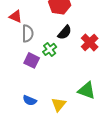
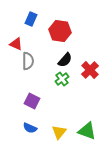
green cross: (50, 49) -> (62, 79), moved
purple square: (32, 60) -> (32, 101), moved
green triangle: (87, 90) -> (87, 131), moved

